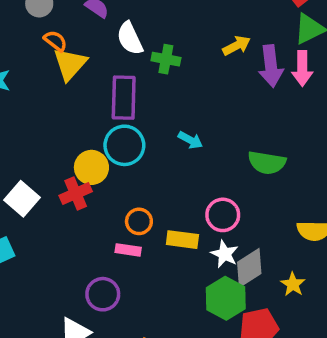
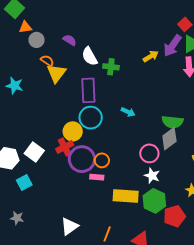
purple arrow: (271, 66) -> (172, 46), moved, turned 45
yellow rectangle: (182, 240) -> (126, 196), moved, size x1.4
gray diamond: (249, 268) -> (169, 139), moved
purple circle: (103, 294) -> (82, 159), moved, size x1.4

